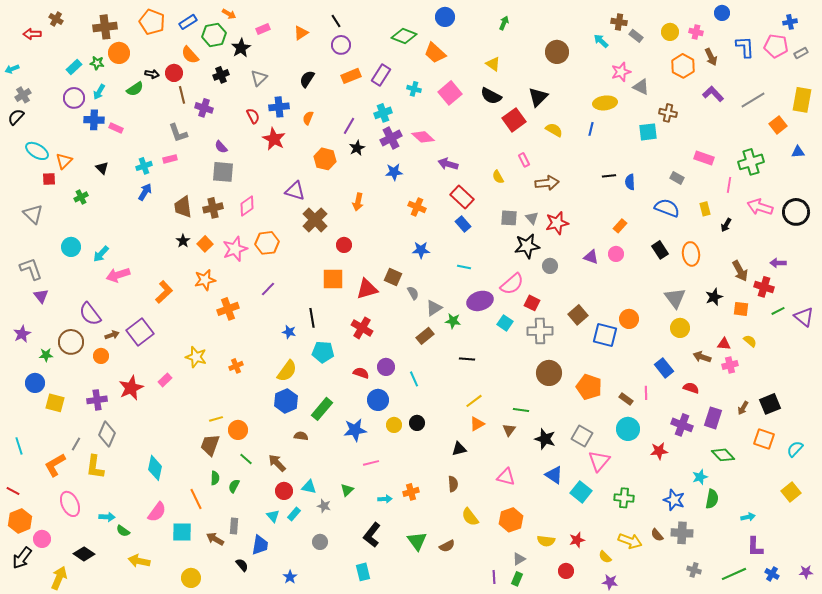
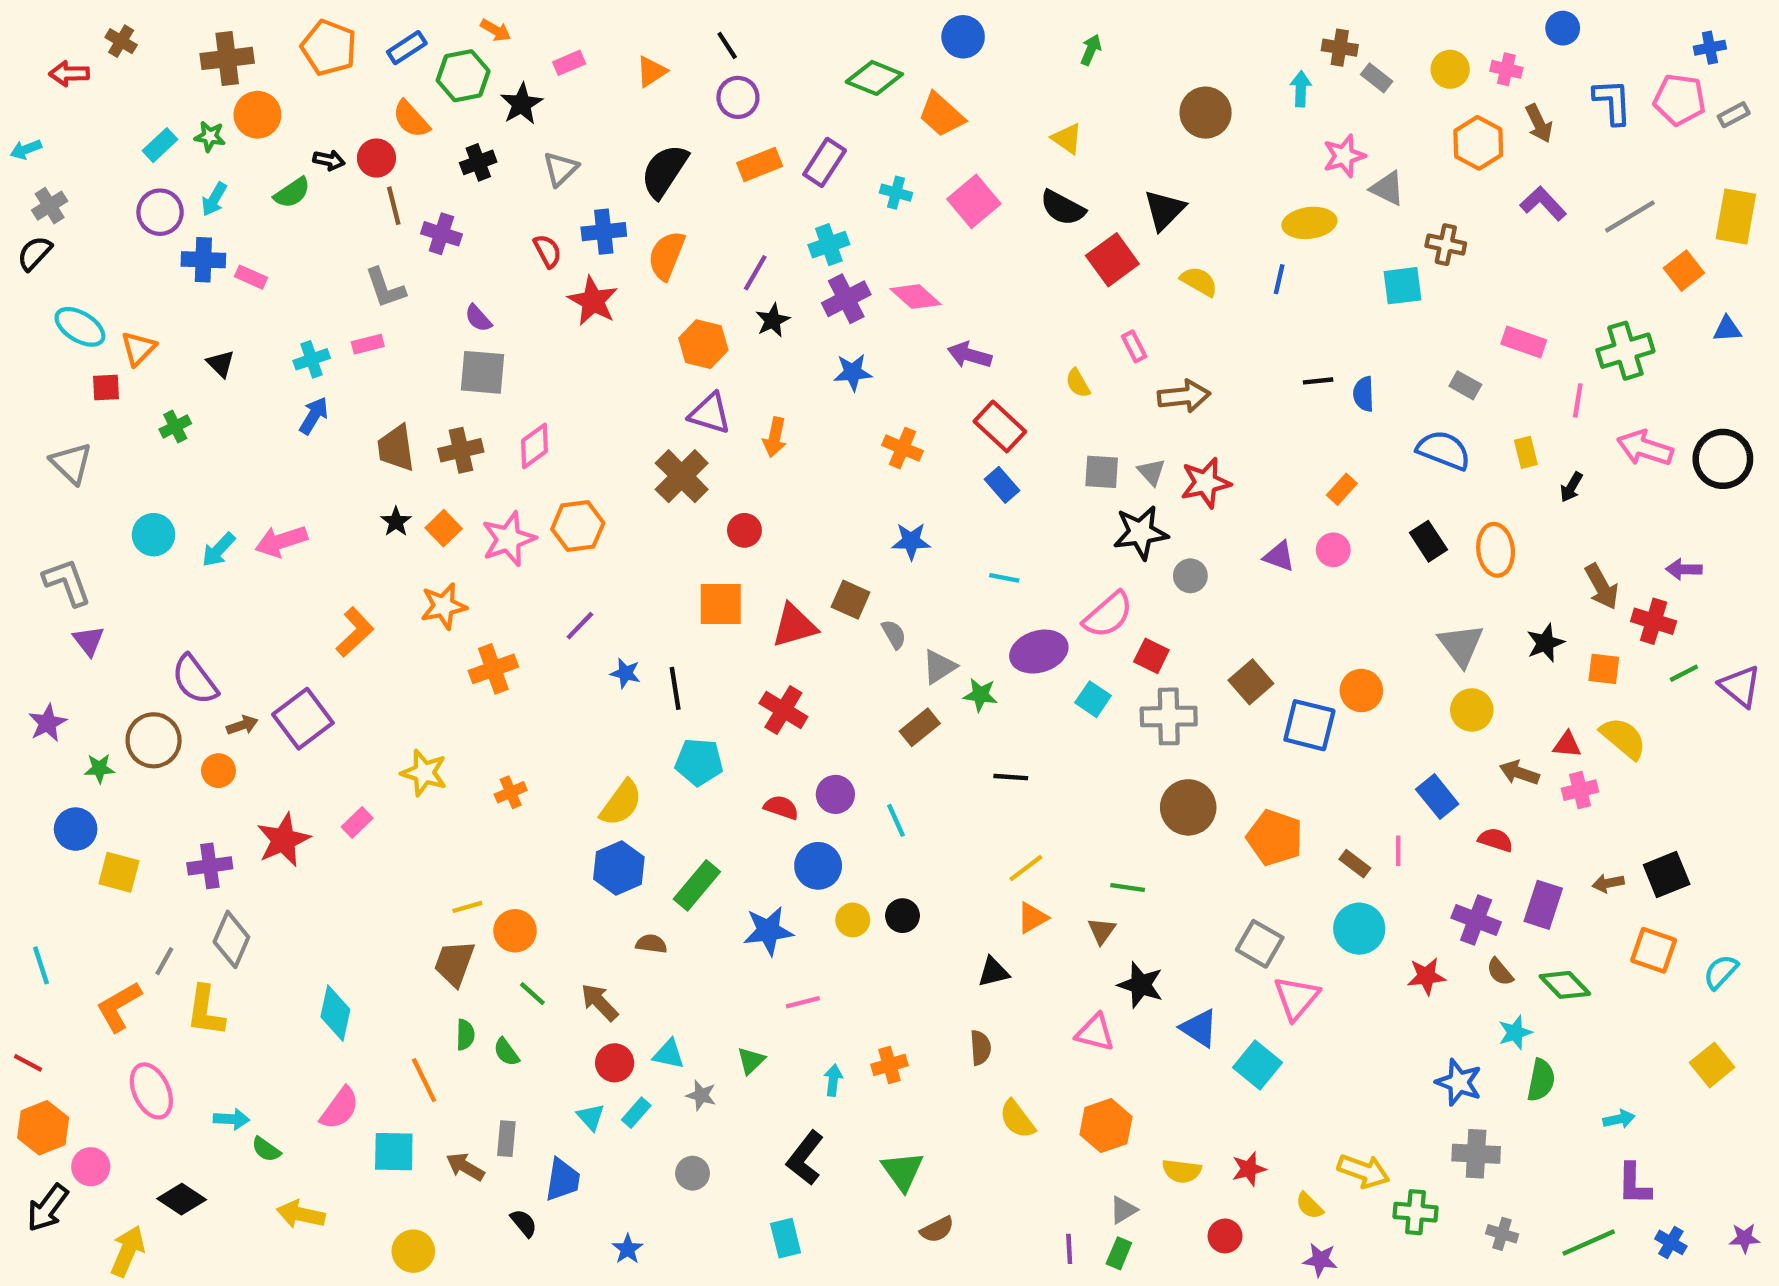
cyan arrow: (601, 41) -> (1301, 89), turned 49
black semicircle: (307, 79) -> (664, 171), size x1.5
orange semicircle: (308, 118) -> (667, 255), size x1.6
purple triangle: (295, 191) -> (710, 413), moved
pink arrow: (118, 275) -> (281, 541), moved
blue star: (289, 332) -> (625, 673), moved
yellow semicircle: (750, 341) -> (1623, 738), size x1.6
brown arrow: (743, 408) -> (1608, 883), turned 48
black star: (545, 439) -> (1141, 985), moved
green semicircle: (234, 486) -> (506, 1052), turned -64
green cross: (624, 498) -> (1415, 1212), moved
cyan arrow: (385, 499) -> (833, 1080), turned -80
brown semicircle: (657, 535) -> (1500, 972), moved
brown semicircle: (447, 546) -> (937, 1229), moved

